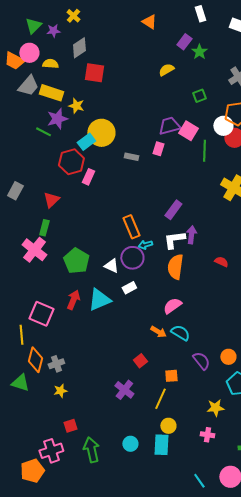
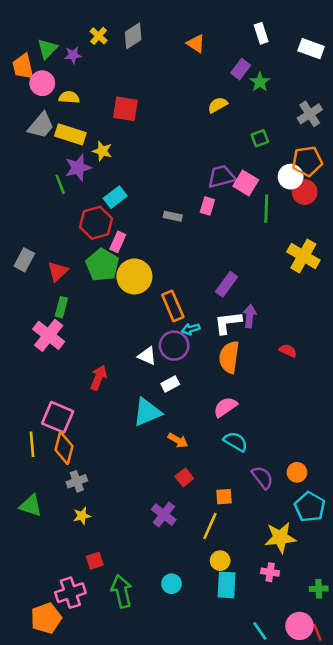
gray diamond: (79, 48) -> (133, 36), moved
orange trapezoid: (14, 61) -> (23, 67), moved, turned 50
green line: (43, 132) -> (60, 184), turned 42
yellow circle: (101, 133) -> (134, 276), moved
red triangle: (51, 200) -> (58, 271), moved
green pentagon: (76, 261) -> (102, 265), moved
red arrow: (73, 300) -> (99, 378), moved
cyan triangle: (99, 300) -> (147, 412), moved
orange arrow: (158, 332) -> (178, 440), moved
orange diamond: (35, 360) -> (64, 448), moved
yellow star: (215, 408) -> (280, 538), size x1.4
cyan rectangle: (161, 445) -> (227, 585), moved

